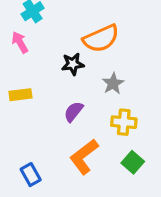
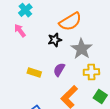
gray star: (113, 84) -> (82, 49), size x1.5
yellow rectangle: (20, 95) -> (34, 73), moved, turned 32

